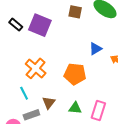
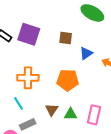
brown square: (75, 12) -> (66, 38), moved
orange cross: (36, 68) -> (28, 78), turned -35
brown triangle: (49, 103) -> (52, 110), moved

